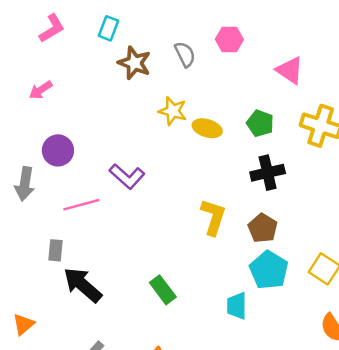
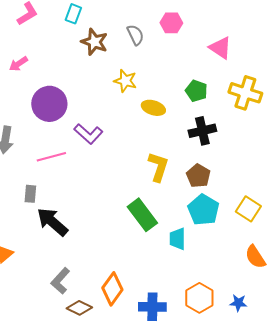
yellow ellipse: (207, 128) -> (153, 108), moved
purple circle: (58, 150) -> (49, 104), moved, size x1.4
green rectangle: (163, 290) -> (142, 215), moved, size x1.4

